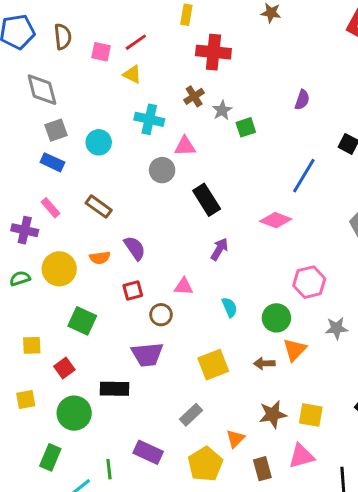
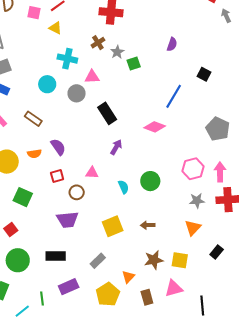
cyan circle: (99, 142) -> (47, 84), moved
pink hexagon: (309, 282) -> (193, 169), moved
green circle: (276, 318) -> (150, 181), moved
orange triangle: (295, 350) -> (193, 228), moved
black rectangle: (114, 389) -> (56, 256), moved
purple rectangle: (148, 452) -> (69, 287), turned -48

